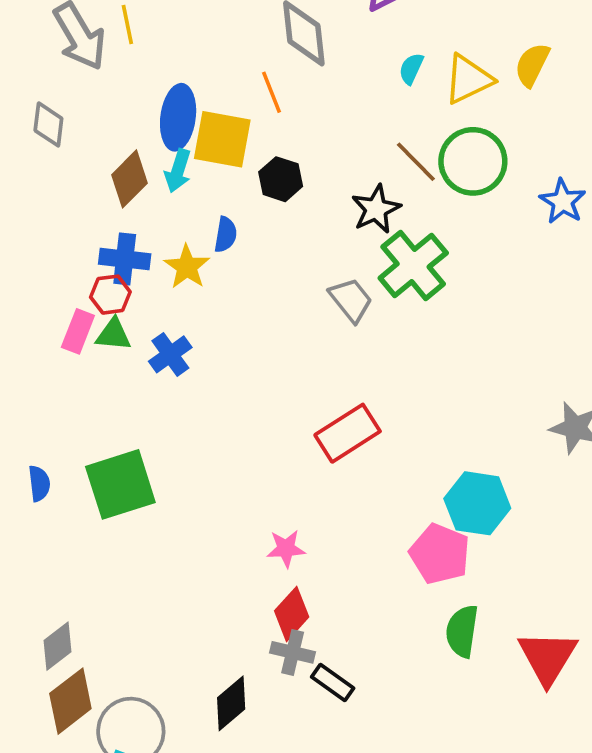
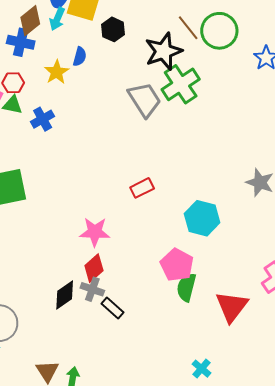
black star: (376, 209) -> (164, 51), size x1.4
blue cross: (125, 259) -> (21, 42), moved
gray trapezoid: (351, 300) -> (144, 100), size x1.4
red rectangle: (348, 433) -> (142, 188), moved, size x0.7
pink star: (286, 549) -> (95, 232), size x1.4
pink pentagon: (440, 554) -> (177, 265), moved
black diamond: (231, 703) -> (65, 295), moved

